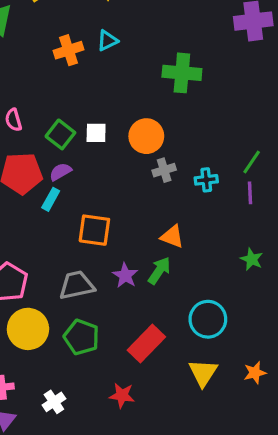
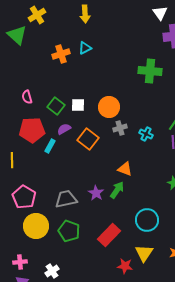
green cross: (182, 73) -> (150, 71), moved
purple semicircle: (60, 172) -> (64, 129), moved
cyan cross: (206, 180) -> (146, 134), turned 32
orange square: (94, 230) -> (88, 139), moved, turned 30
red star: (122, 395) -> (125, 266), moved

